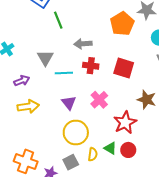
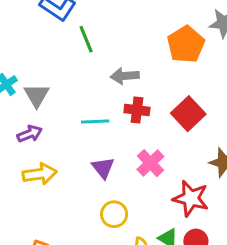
gray triangle: (45, 58) -> (37, 95), moved
red square: (124, 68) -> (188, 114), turned 30
red star: (125, 123) -> (191, 198), turned -30
yellow circle: (76, 133) -> (114, 214), size x0.7

